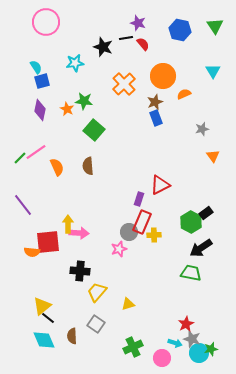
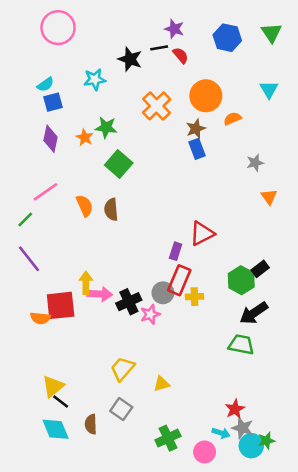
cyan semicircle: (36, 67) -> (45, 84), turned 88
green line: (20, 158) -> (25, 220), moved
orange semicircle: (57, 167) -> (85, 206), moved
black cross: (80, 271) -> (129, 302), moved, turned -30

